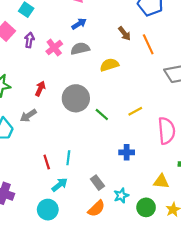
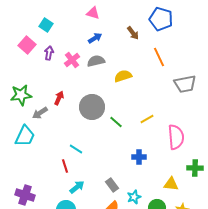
brown arrow: (124, 33) -> (133, 33), moved
gray arrow: (28, 116) -> (40, 113), moved
cyan line: (68, 158) -> (76, 149), moved, turned -64

